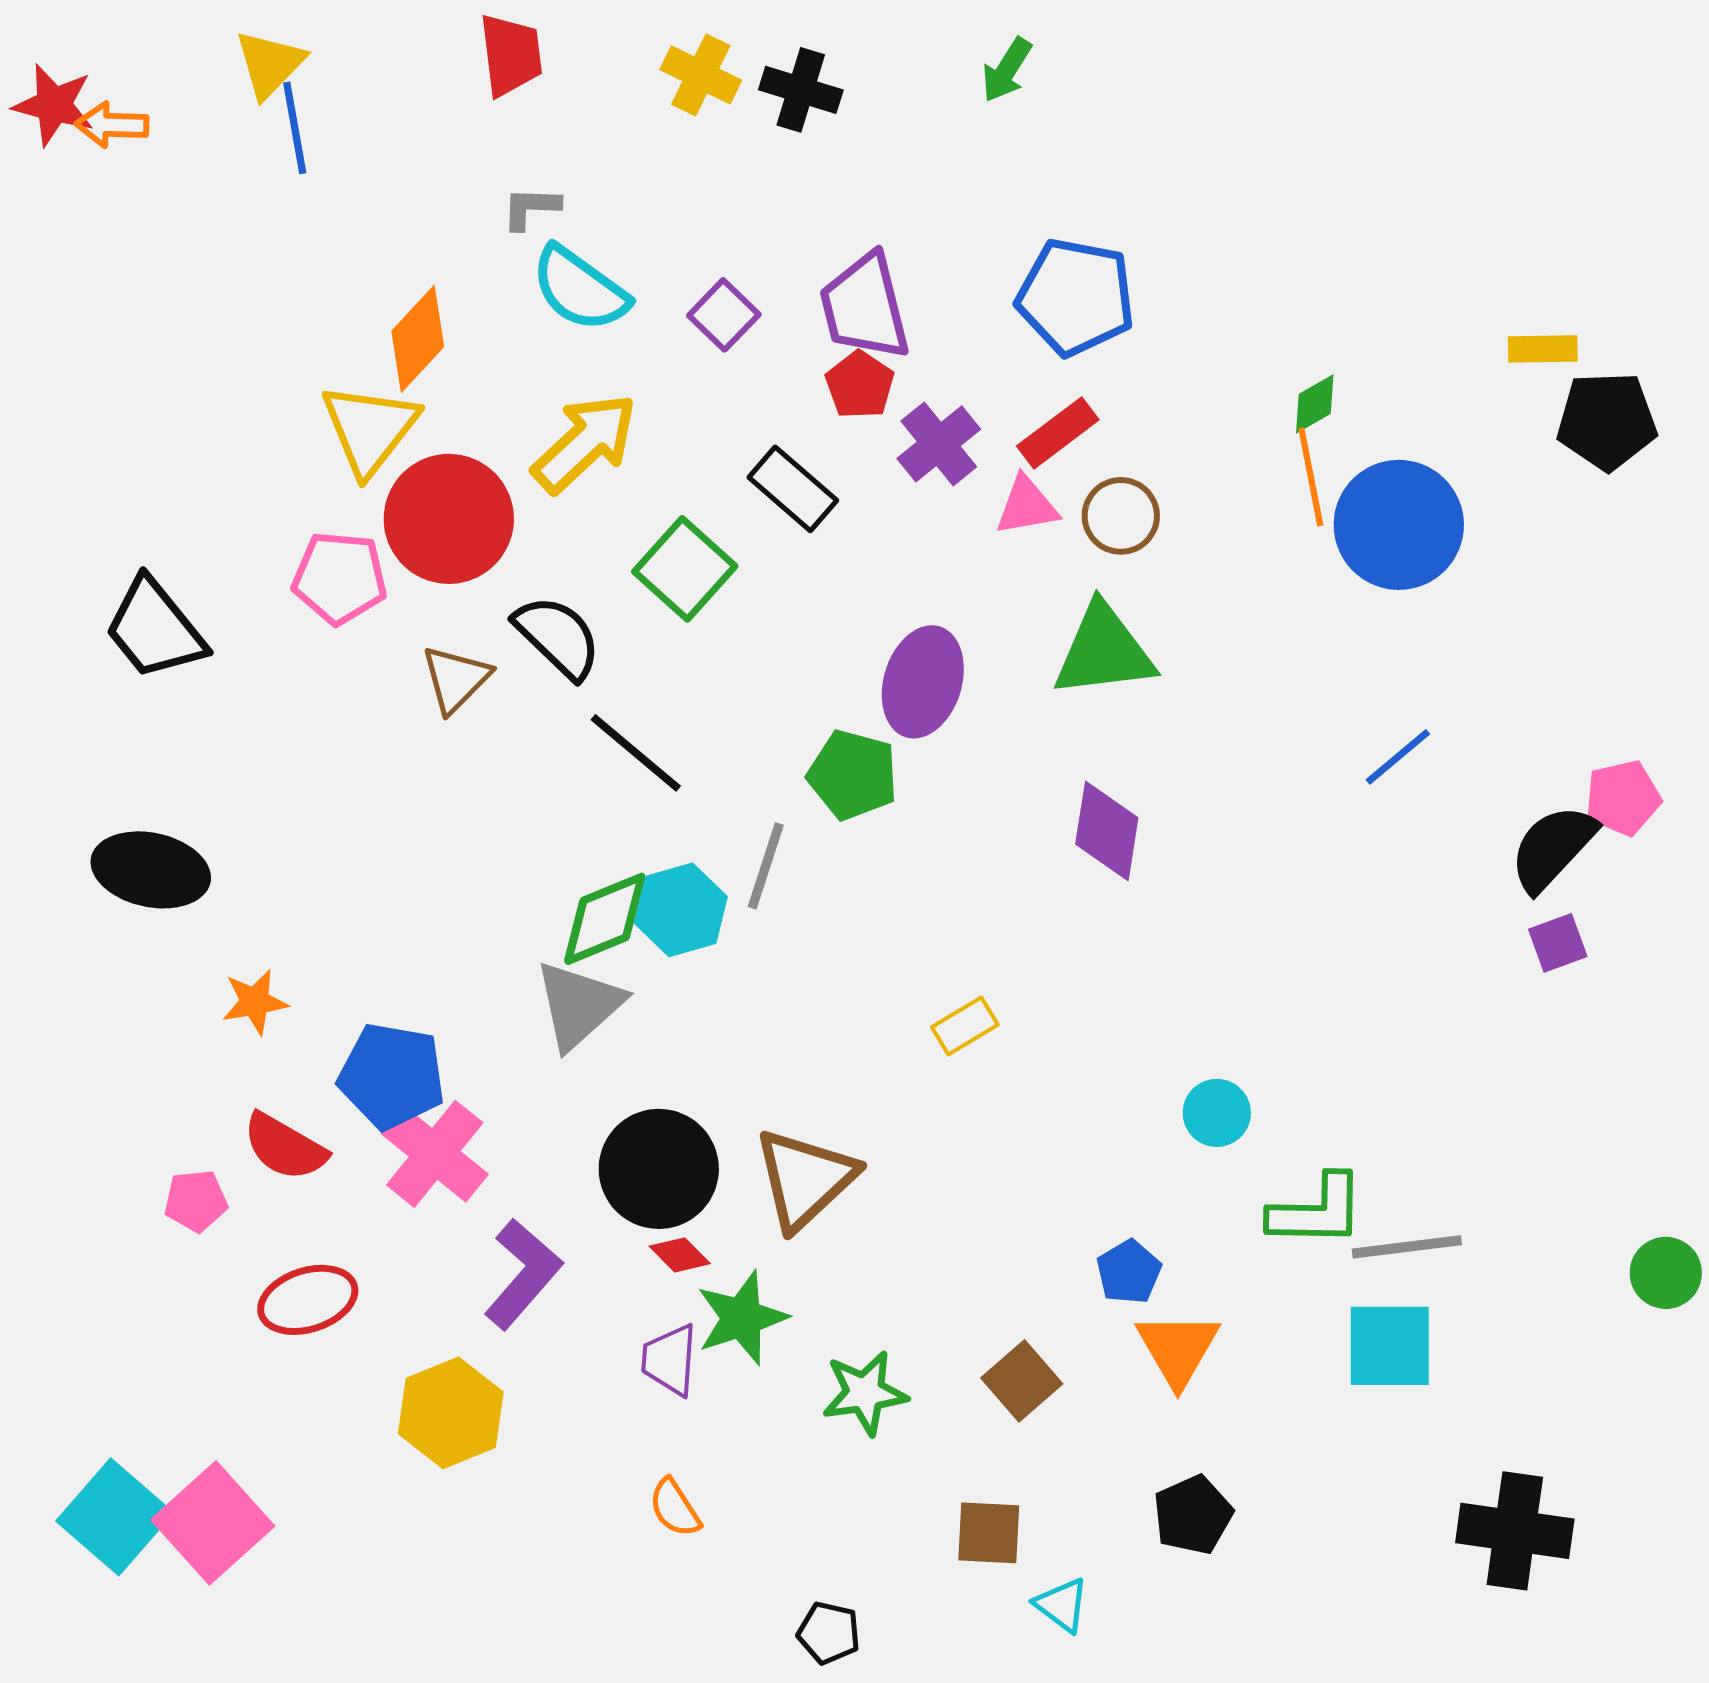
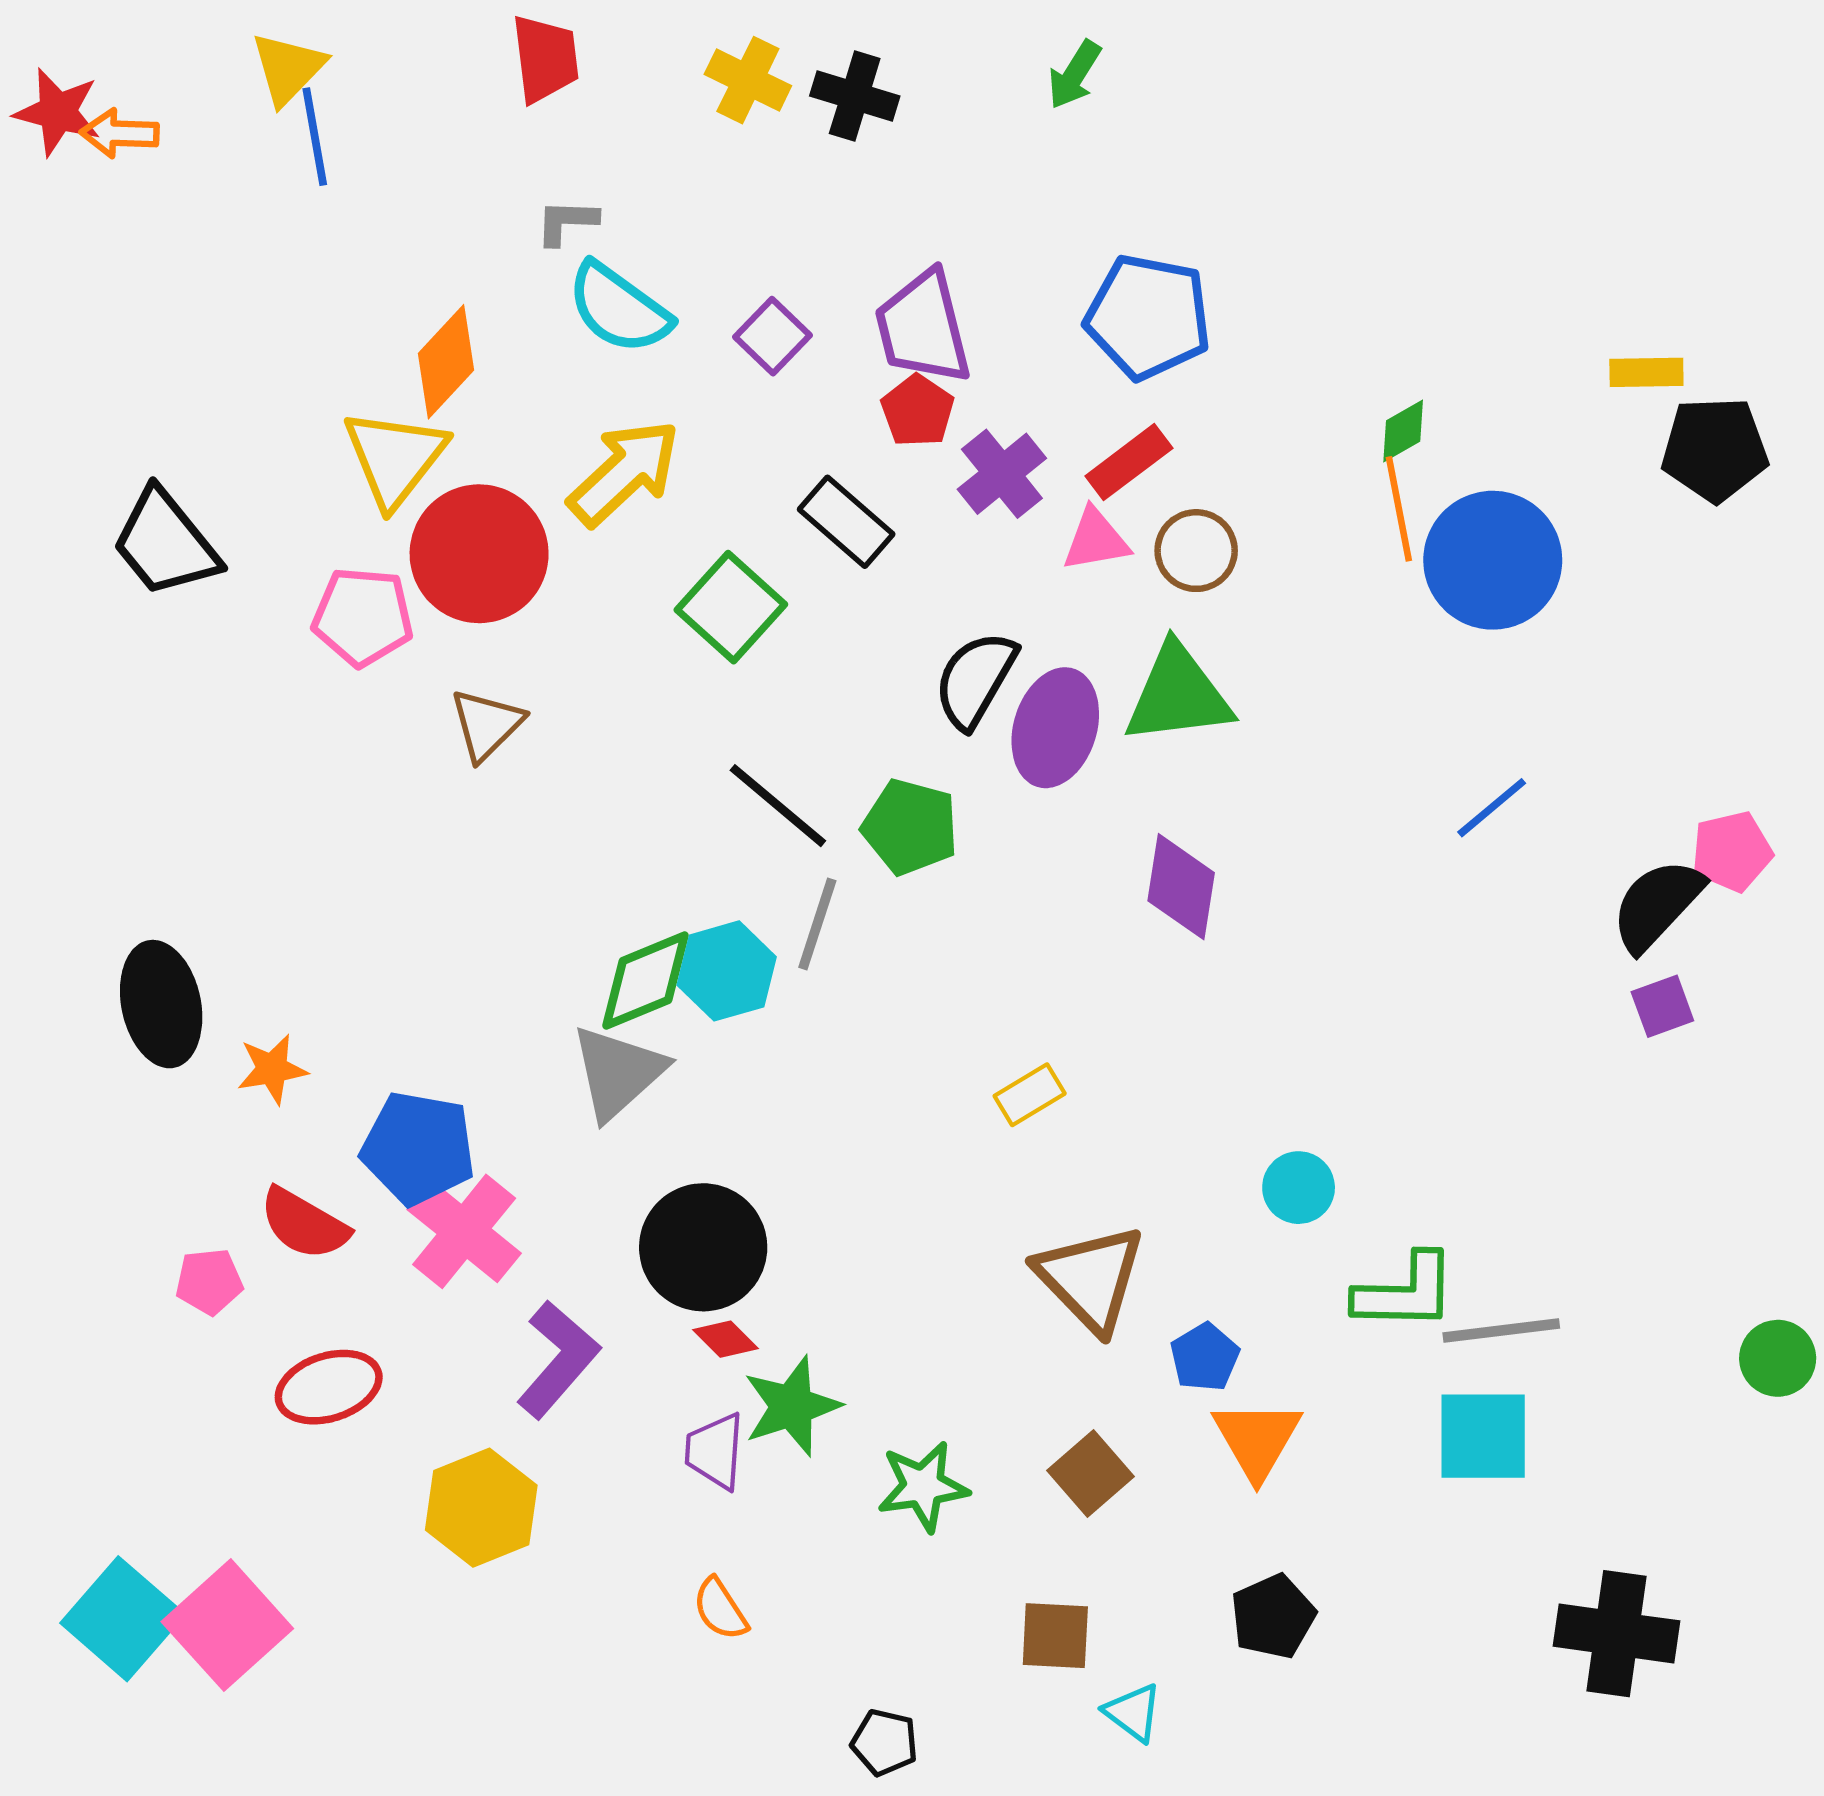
black trapezoid: (155, 629) -> (165, 543), moved
black semicircle: (558, 637) -> (975, 680), moved, turned -104
purple ellipse: (923, 682) -> (1055, 728), moved
black line: (636, 753) -> (778, 806), moved
black ellipse: (151, 870) -> (161, 1004), moved, turned 66
brown triangle: (805, 1179) -> (1090, 1278), moved, turned -31

